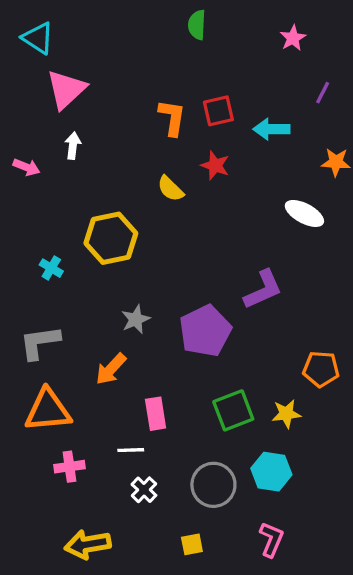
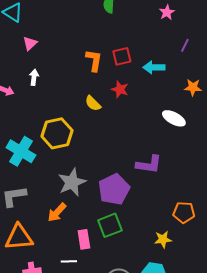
pink triangle: (66, 89) -> (30, 43), size x0.6
cyan cross: (51, 268) -> (21, 151), size x2.0
purple L-shape: (263, 290) -> (149, 164), turned 32
gray star: (136, 319) -> (72, 182), size x1.6
green square: (233, 410) -> (110, 225), moved

